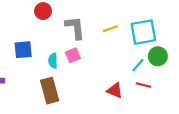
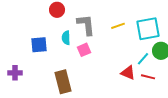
cyan semicircle: (53, 61) -> (66, 38), moved
red triangle: (115, 91) -> (128, 73), moved

